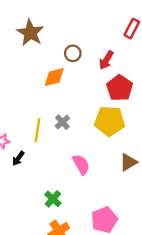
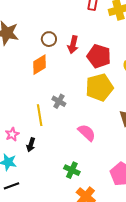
red arrow: (106, 60) -> (73, 45), moved

